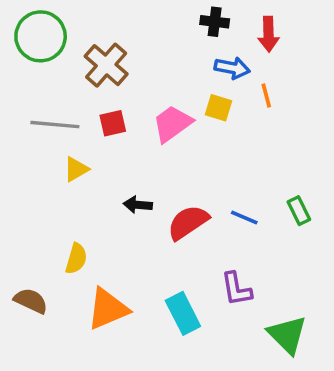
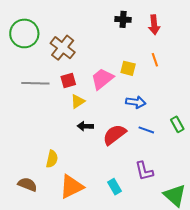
blue arrow: (232, 68) -> (136, 102), moved
yellow triangle: (76, 169) -> (78, 101), moved
cyan rectangle: (183, 313) -> (115, 187), size x0.7

